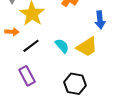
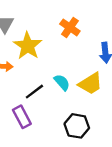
black line: (31, 46) -> (34, 92), moved

